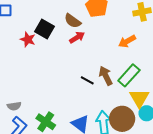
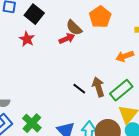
black square: (44, 29) -> (34, 14), moved
red arrow: (77, 37) -> (67, 39), moved

